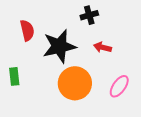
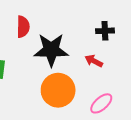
black cross: (89, 15) -> (105, 31), moved

